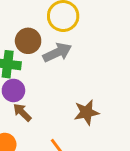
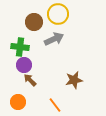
brown circle: (28, 41) -> (34, 22), moved

